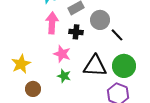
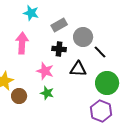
pink arrow: (52, 23) -> (22, 43), moved
black triangle: (95, 66) -> (78, 69), moved, size x0.7
brown circle: (33, 89) -> (19, 96), moved

